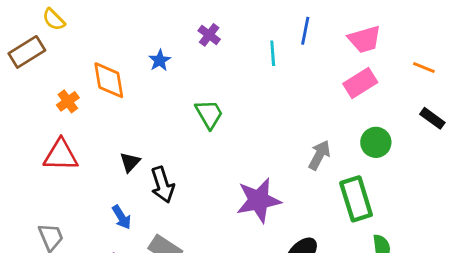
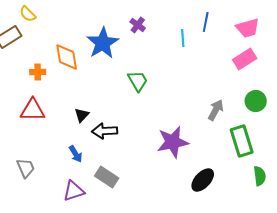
blue star: (160, 60) -> (103, 43), size x2.0
orange cross: (68, 101) -> (38, 72), turned 35
black arrow: (162, 185) -> (105, 131), turned 105

